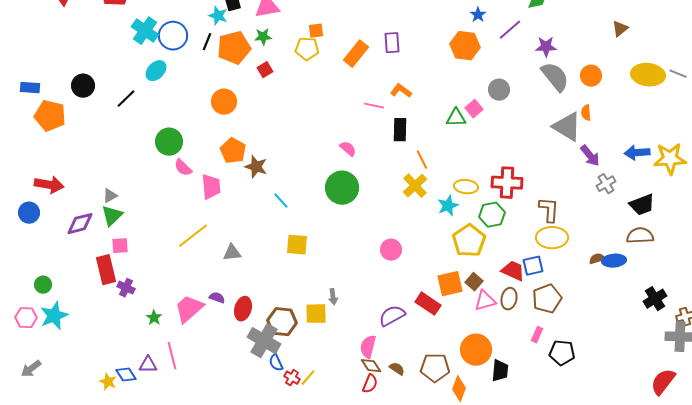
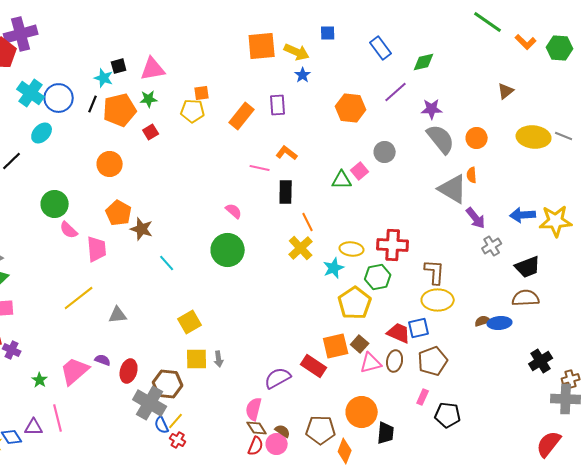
blue star: (478, 15) -> (303, 75), moved
yellow square: (297, 245) -> (190, 322), moved, turned -35
pink circle: (391, 250) -> (277, 444), moved
yellow square: (316, 314) -> (197, 359), moved
yellow line: (308, 378) -> (176, 421), moved

